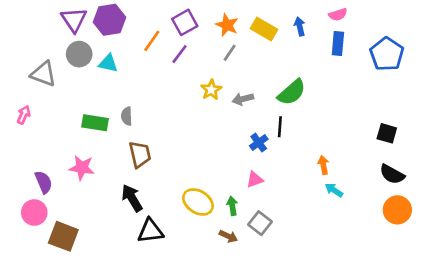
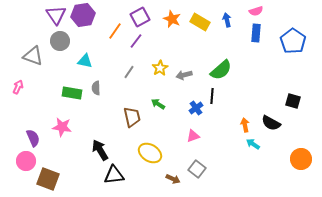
gray line: (230, 53) -> (129, 72), moved
cyan triangle: (108, 63) -> (85, 61), moved
brown trapezoid: (140, 154) -> (132, 117), moved
black semicircle: (392, 174) -> (271, 123), moved
green arrow: (232, 206) -> (158, 104), moved, turned -48

